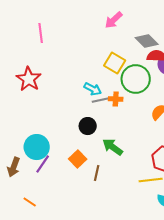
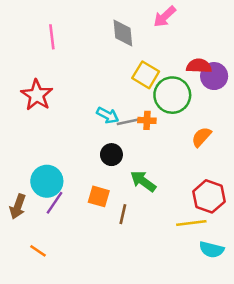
pink arrow: (114, 20) -> (165, 17), moved
gray diamond: (147, 41) -> (123, 33), moved, turned 40
cyan arrow: (93, 89) -> (108, 115), moved
orange square: (78, 159) -> (99, 196), turned -30

